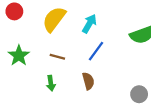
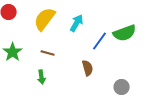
blue line: (96, 51) -> (100, 41), moved
brown semicircle: (88, 81) -> (88, 68), moved

